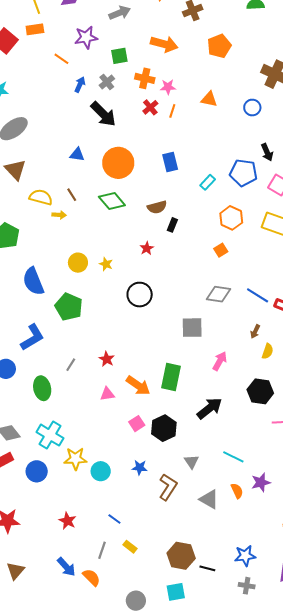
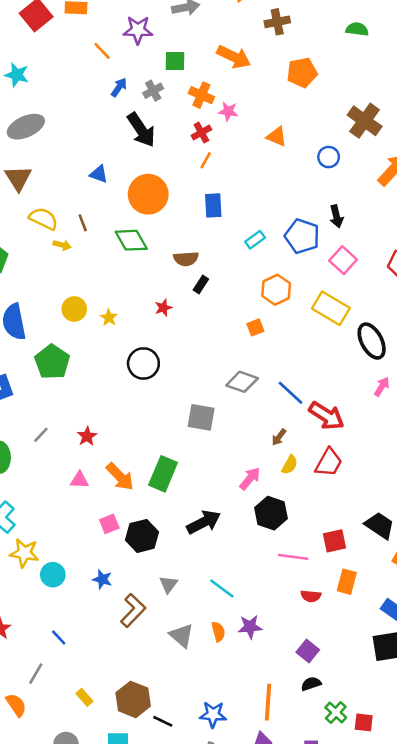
orange line: (172, 111) -> (206, 160), moved
pink arrow: (220, 361) -> (250, 479), moved
yellow rectangle: (130, 547) -> (84, 697), moved

